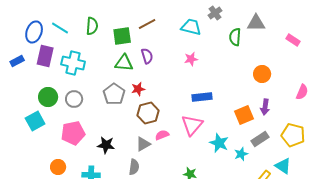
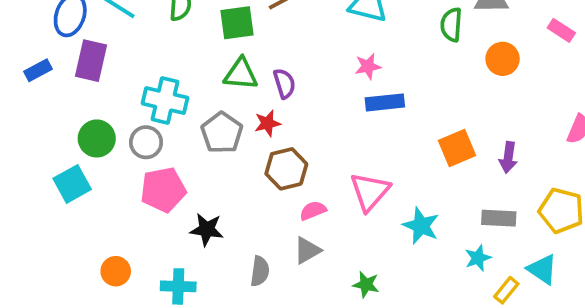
purple semicircle: (147, 56) -> (284, 83), moved
cyan cross: (73, 63) -> (165, 101), moved
orange circle: (262, 74) -> (503, 59), moved
blue rectangle: (202, 97) -> (385, 102), moved
orange square: (244, 115) -> (457, 148), moved
pink pentagon: (73, 133) -> (163, 190), moved
gray rectangle: (260, 139) -> (499, 218), turned 36
gray triangle: (143, 144) -> (307, 250), moved
cyan star: (241, 154) -> (478, 258), moved

